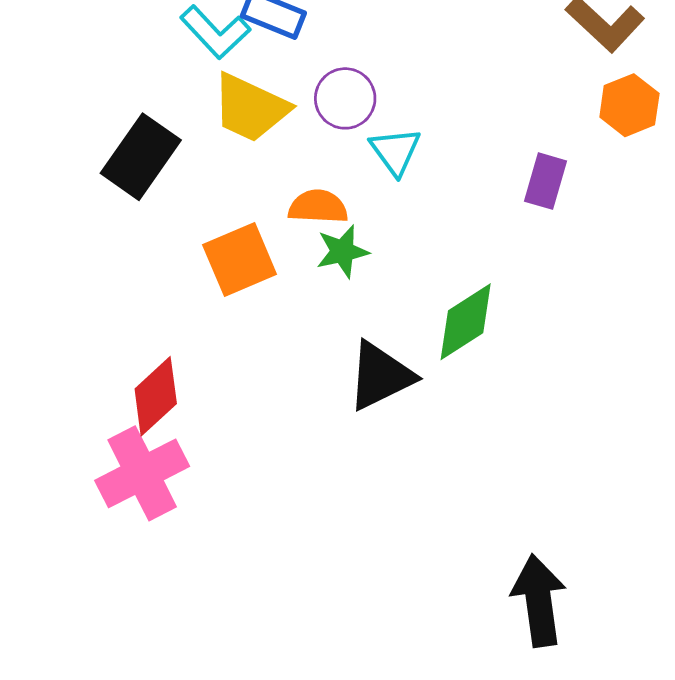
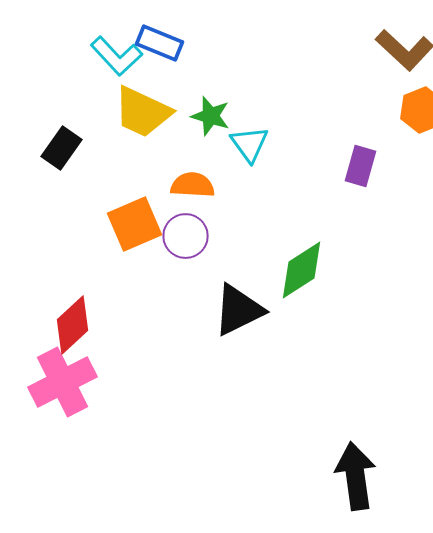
purple circle: (345, 98) -> (186, 236), moved
black rectangle: (141, 157) -> (62, 148), size x0.7
green star: (342, 251) -> (210, 116), moved, turned 30

